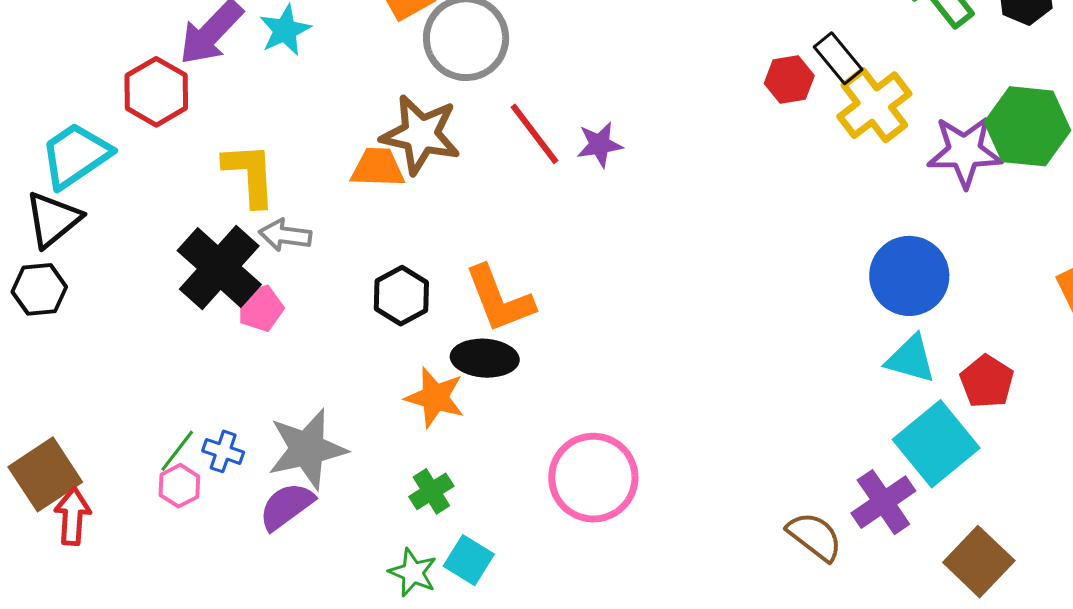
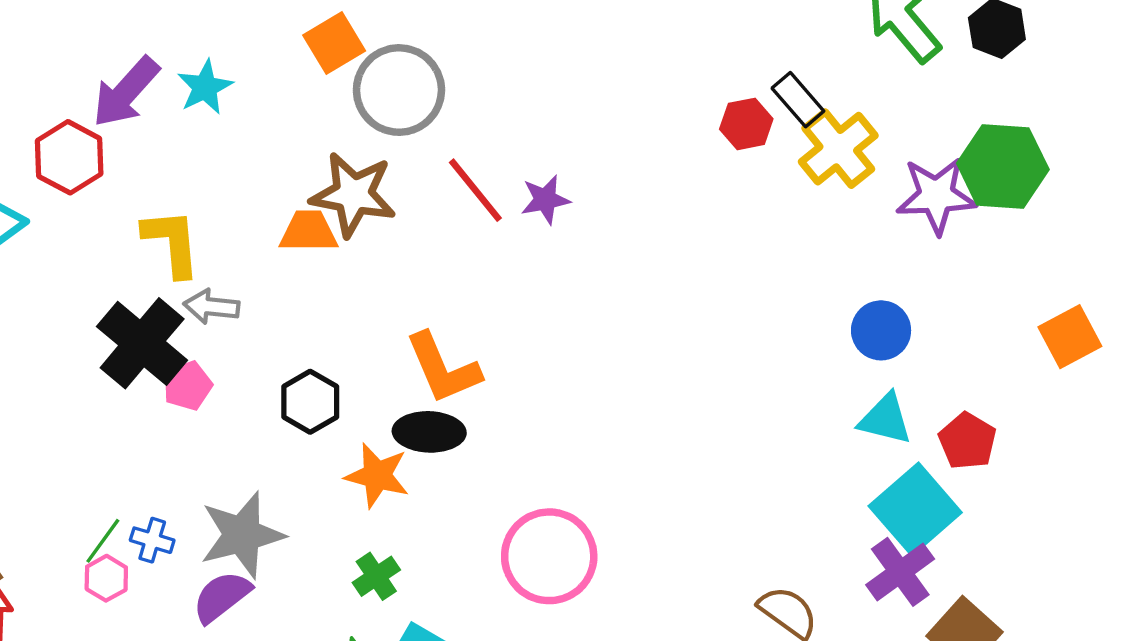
blue circle: (909, 276) -> (881, 330), size x0.7
black hexagon: (401, 296) -> (310, 402), moved
purple cross: (883, 502) -> (900, 572), moved

